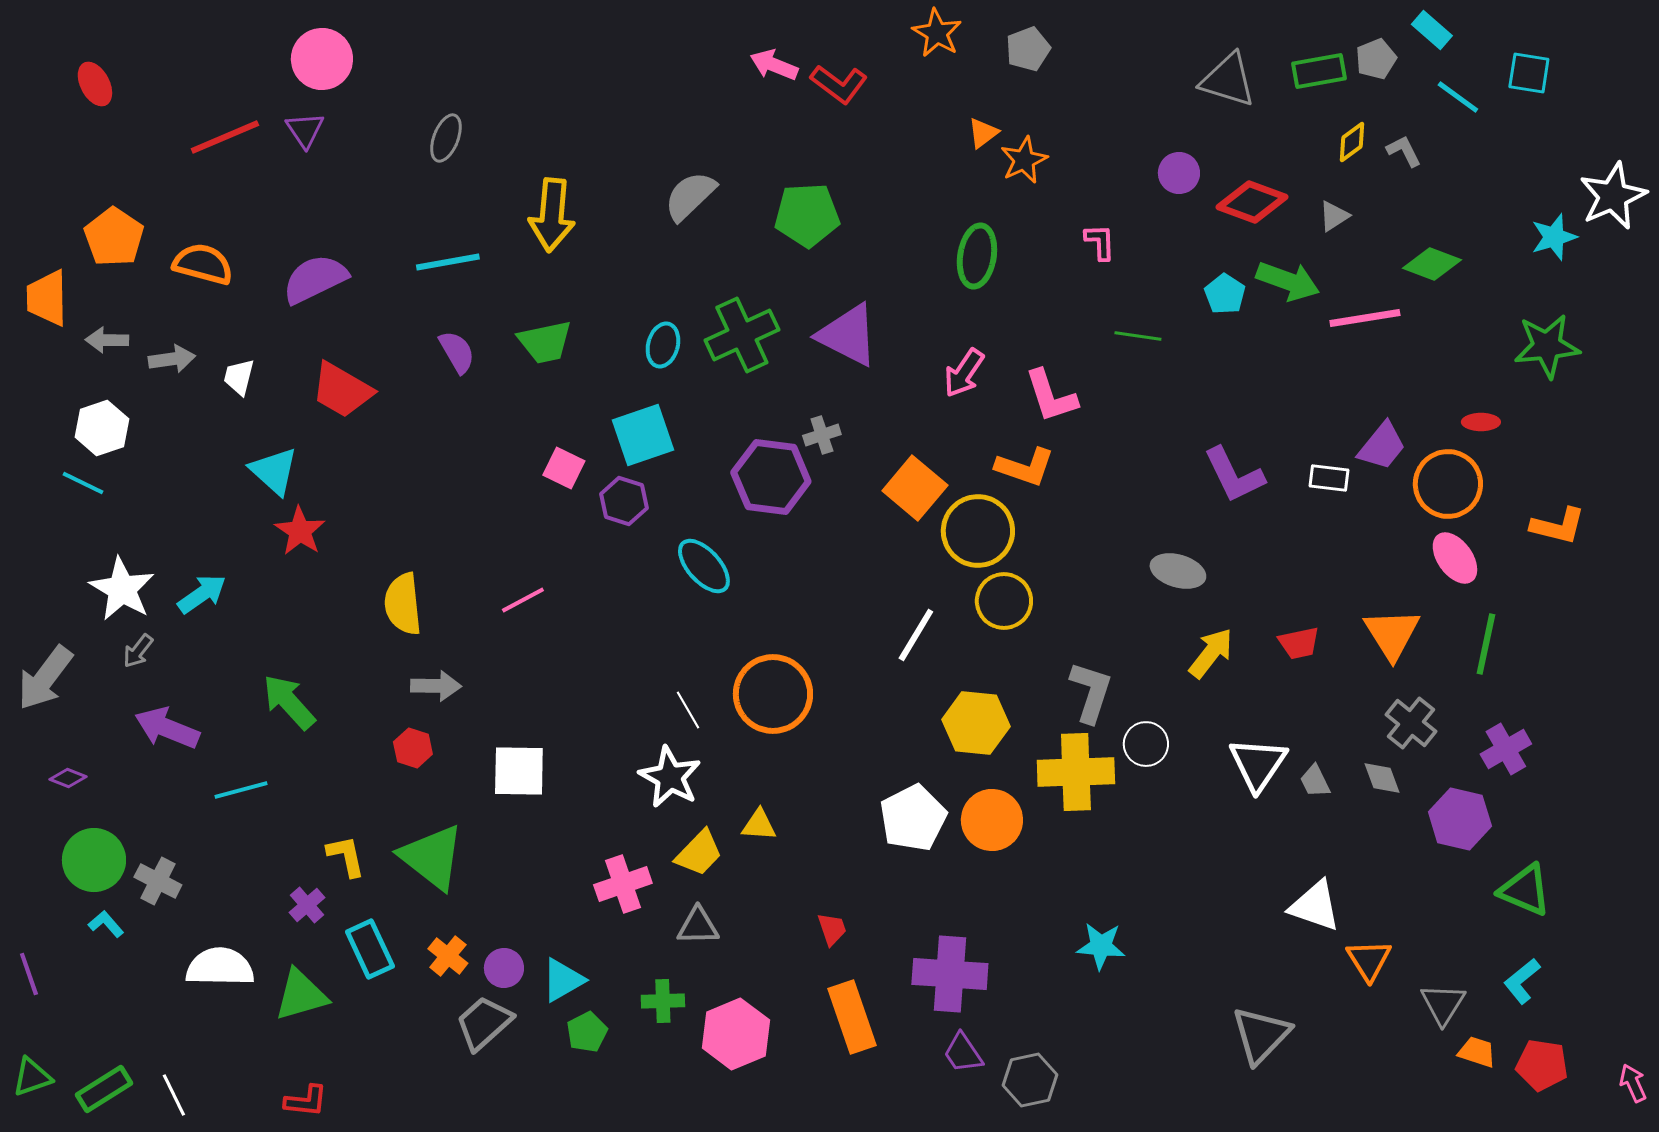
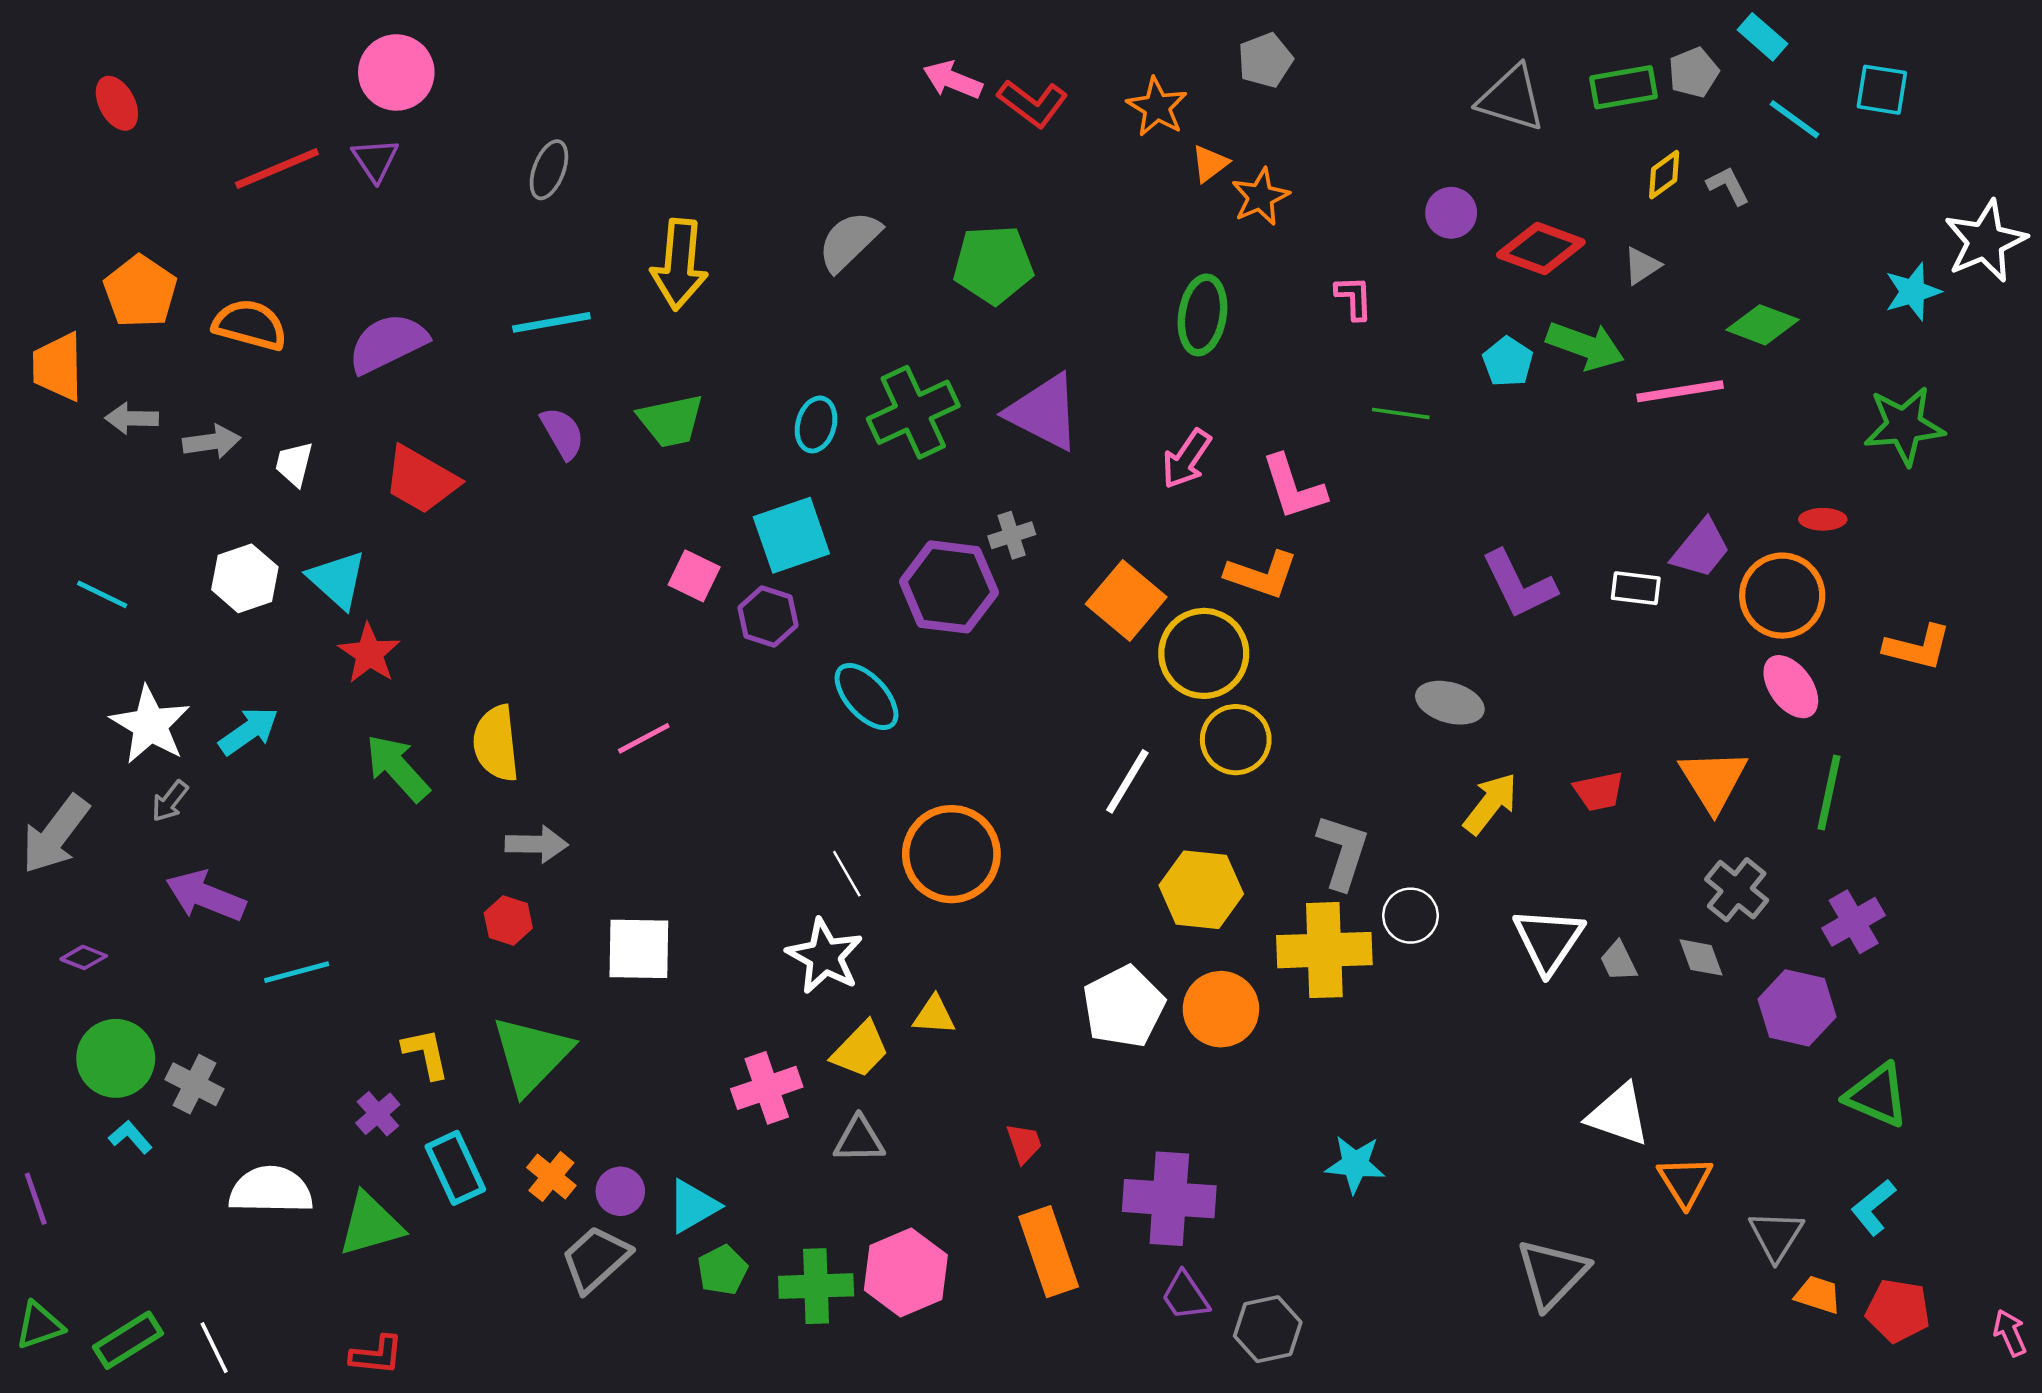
orange star: (937, 33) -> (1157, 107), moved
white hexagon: (102, 428) -> (245, 578), moved
green arrow: (289, 702) -> (398, 768), moved
green triangle: (432, 857) -> (532, 1055), turned 36
green cross: (663, 1001) -> (816, 1286), moved, size x1.4

